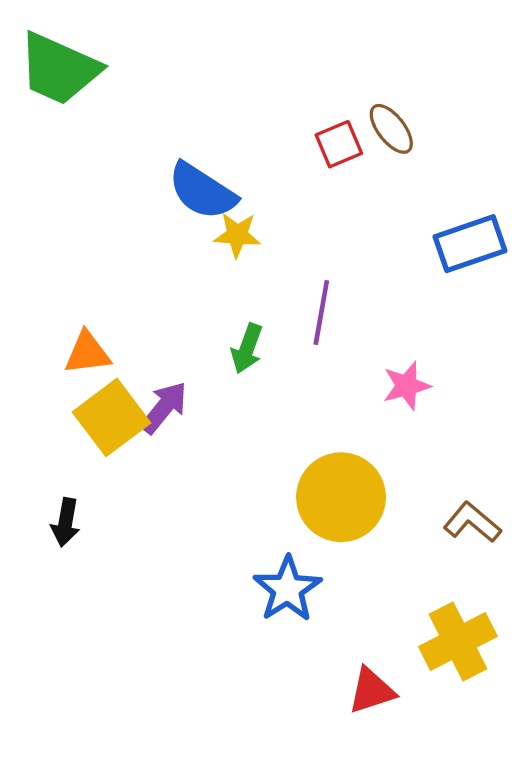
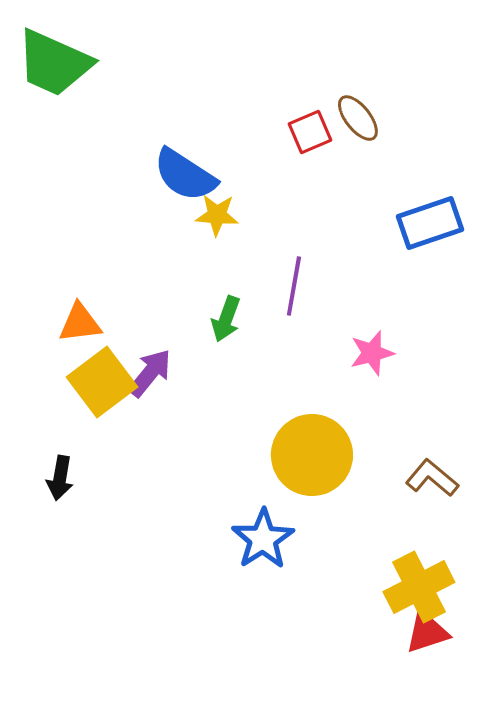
red triangle: (372, 691) -> (427, 632), moved

